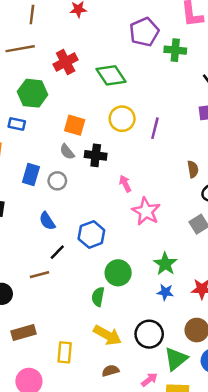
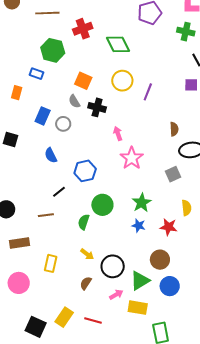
green cross: (175, 50) -> (186, 32), moved
black line: (57, 252) -> (59, 192), moved
brown line: (40, 275) -> (46, 215), moved
black circle: (149, 334) -> (113, 266), moved
yellow arrow: (107, 335) -> (87, 254), size x0.6
brown semicircle: (110, 371) -> (86, 283), turned -48

